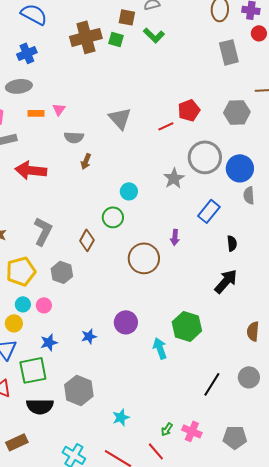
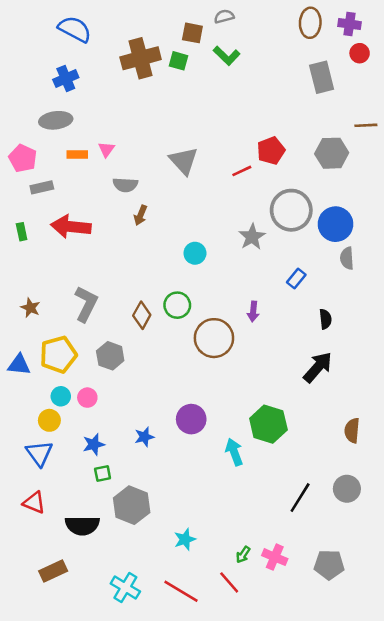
blue rectangle: (209, 211) -> (296, 279), size x0.7
green circle: (113, 217) -> (177, 305), moved
green square: (33, 370) -> (103, 474), moved, size x0.5

